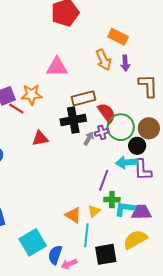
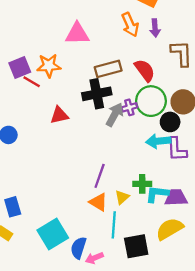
red semicircle: (107, 113) -> (145, 70), moved
gray arrow: (89, 139) -> (115, 115), size x1.5
purple line: (104, 180) -> (100, 176), moved

